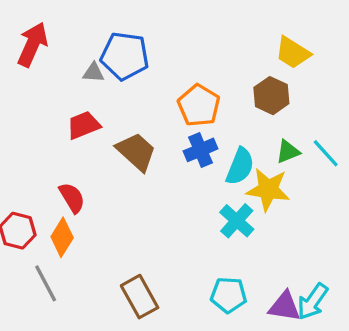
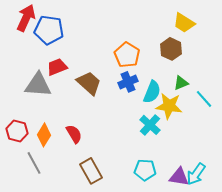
blue pentagon: (125, 56) -> (49, 30), moved
gray triangle: (93, 72) -> (38, 85), moved, size x2.0
cyan line: (326, 153) -> (204, 99), moved
red semicircle: (72, 198) -> (74, 134), moved

